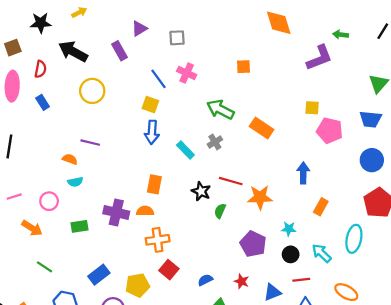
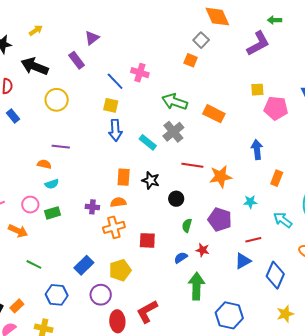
gray square: (177, 38) -> (201, 40), moved, turned -35
orange square: (244, 67) -> (191, 60), turned 32
gray cross: (215, 142) -> (173, 132), size x1.5
black star: (201, 191) -> (151, 180), moved
green semicircle: (220, 211) -> (187, 225), moved
purple cross: (116, 212) -> (92, 207), size x0.6
green rectangle: (80, 226) -> (53, 213), moved
orange cross: (158, 240) -> (114, 227), moved
black circle: (291, 254) -> (176, 199), moved
red square: (169, 270) -> (147, 240), moved, turned -30
red line: (301, 280) -> (253, 240), moved
red star: (242, 281) -> (203, 250), moved

